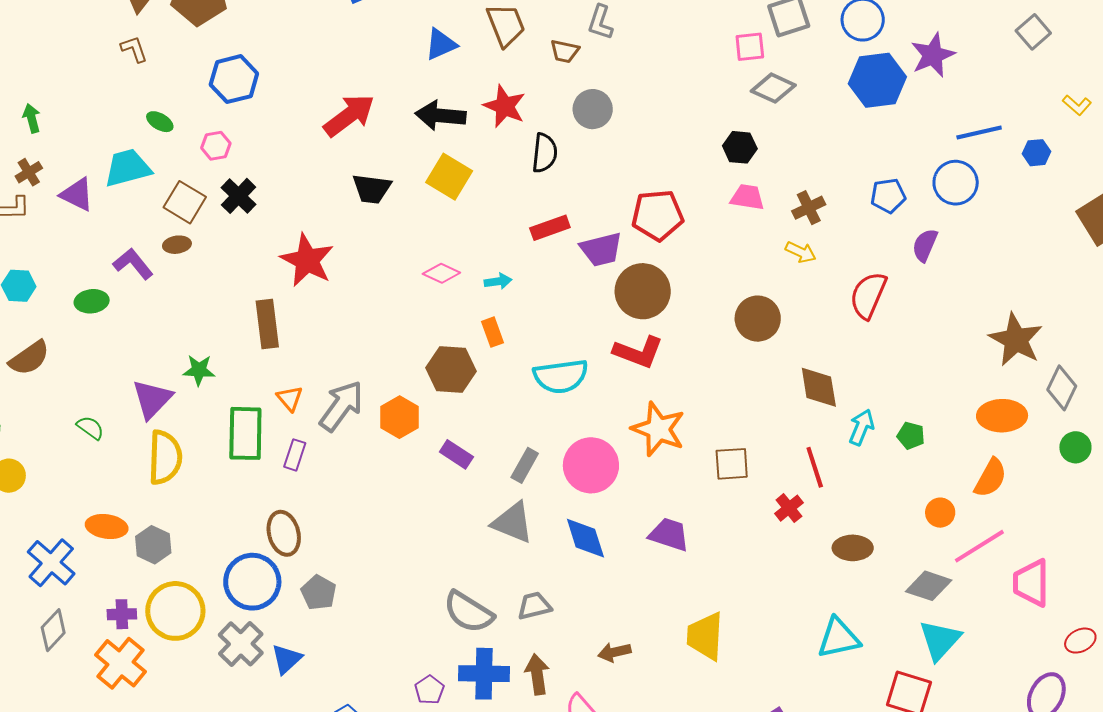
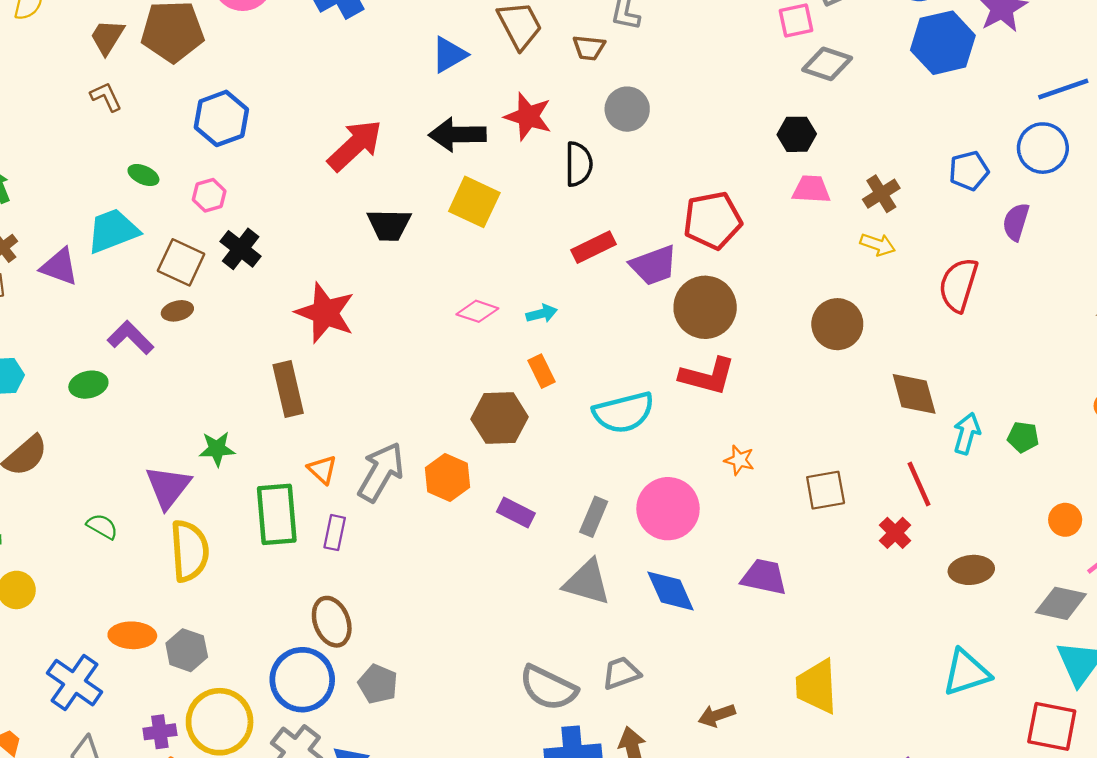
orange star: (658, 429) -> (739, 460), size x0.5

